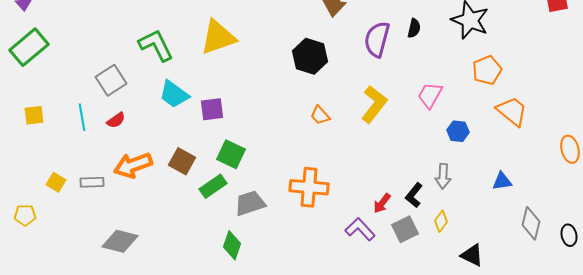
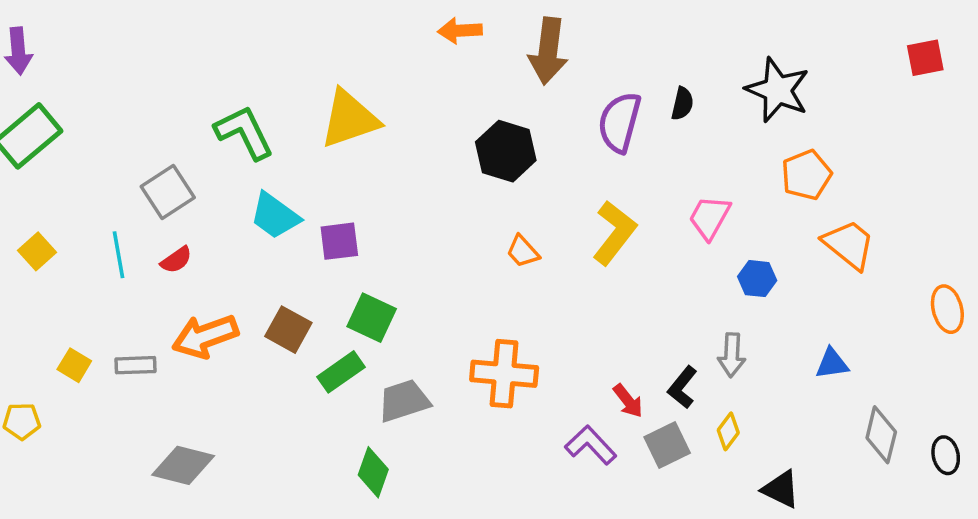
yellow square: (34, 115) -> (37, 251), turned -35
red arrow: (382, 203) -> (628, 401), turned -75

